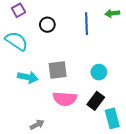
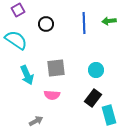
green arrow: (112, 13) -> (109, 21), moved
cyan arrow: (28, 77) -> (27, 75), turned 54
pink semicircle: (65, 99) -> (52, 95), moved, size x0.7

